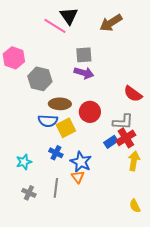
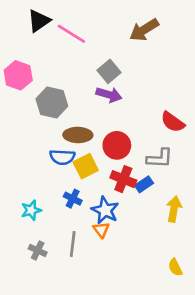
black triangle: (69, 16) -> (39, 21), moved, turned 30
gray square: (84, 55) -> (109, 71), turned -36
red cross: (126, 138) -> (123, 179), moved, turned -36

